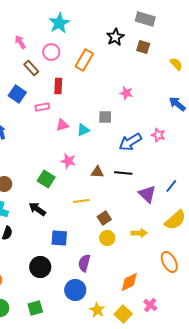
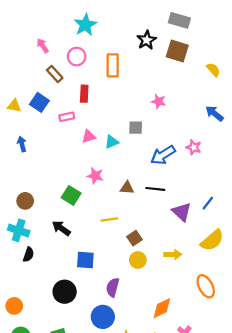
brown square: (143, 47) -> (177, 51), size x1.5
orange rectangle: (84, 60) -> (113, 65), turned -30

